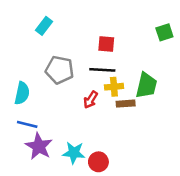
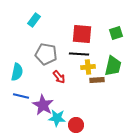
green square: (164, 32) -> (116, 33), moved
red square: (106, 44) -> (82, 34), size x1.5
red arrow: (91, 100) -> (59, 77), moved, turned -72
purple star: (39, 146) -> (43, 105), moved

